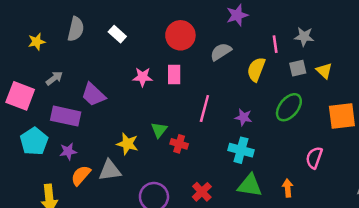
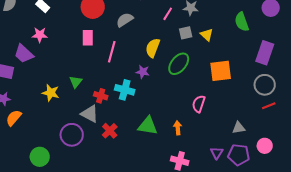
pink line: (275, 44) -> (168, 14), turned 40
yellow semicircle: (256, 69) -> (153, 48), moved
pink star: (143, 77) -> (40, 35), moved
pink line: (204, 109) -> (112, 52), moved
red cross: (179, 144) -> (101, 96), moved
cyan cross: (241, 150) -> (125, 90), moved
gray triangle: (110, 170) -> (90, 114), moved, turned 36

